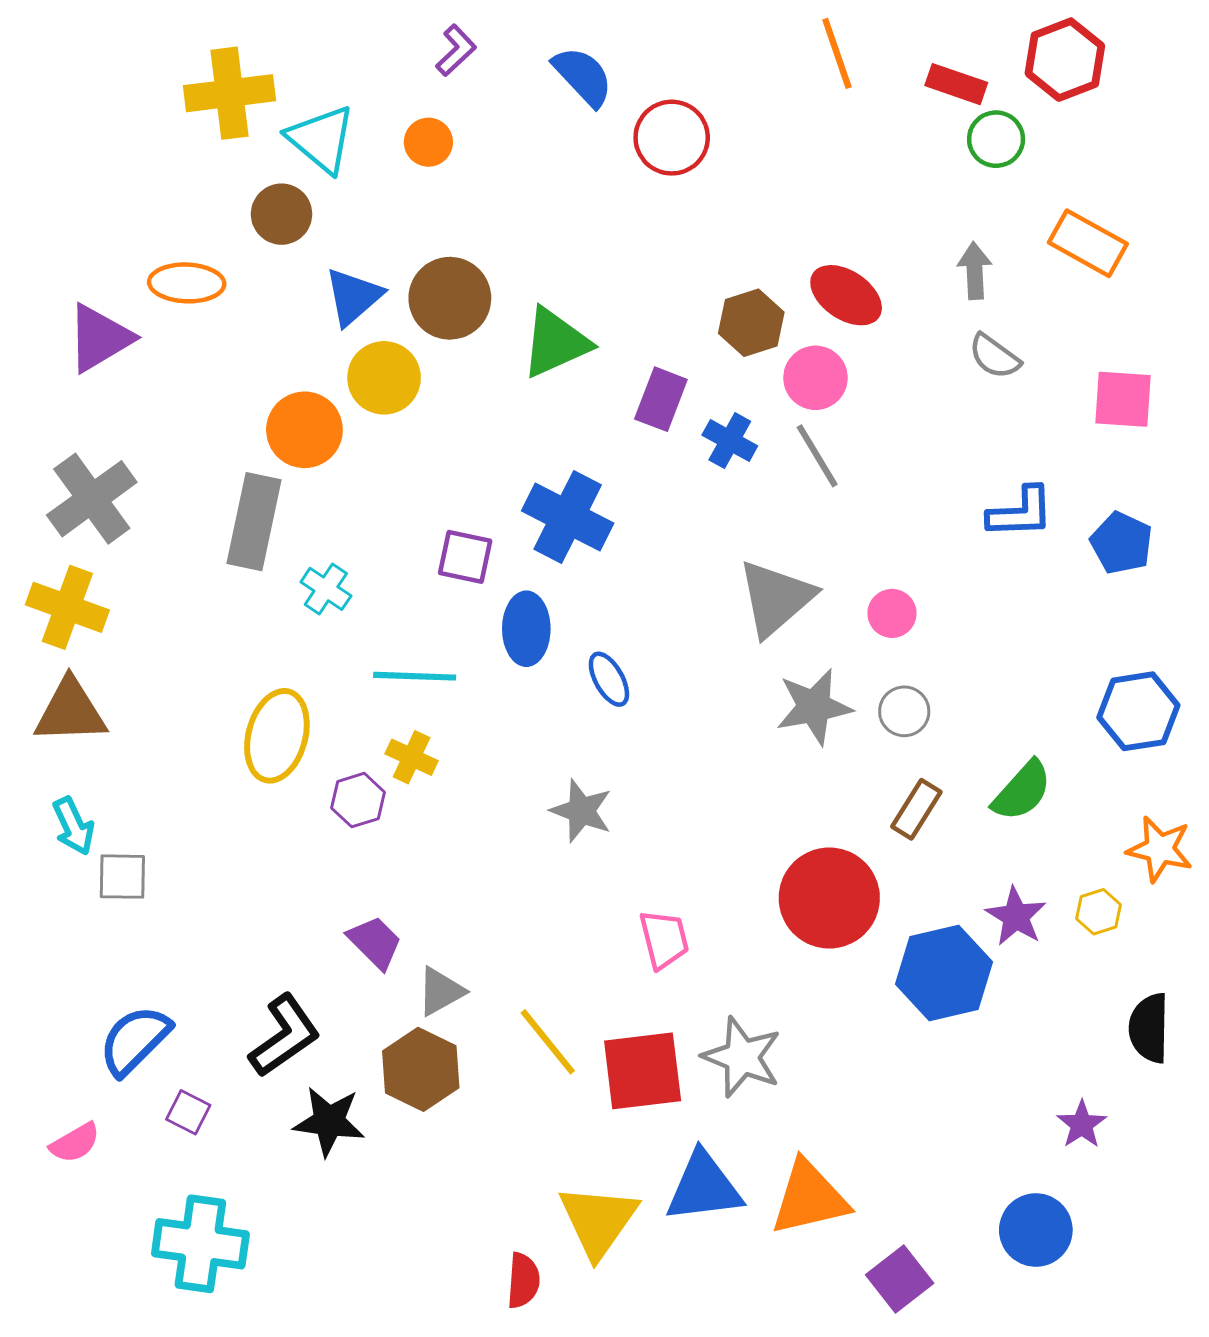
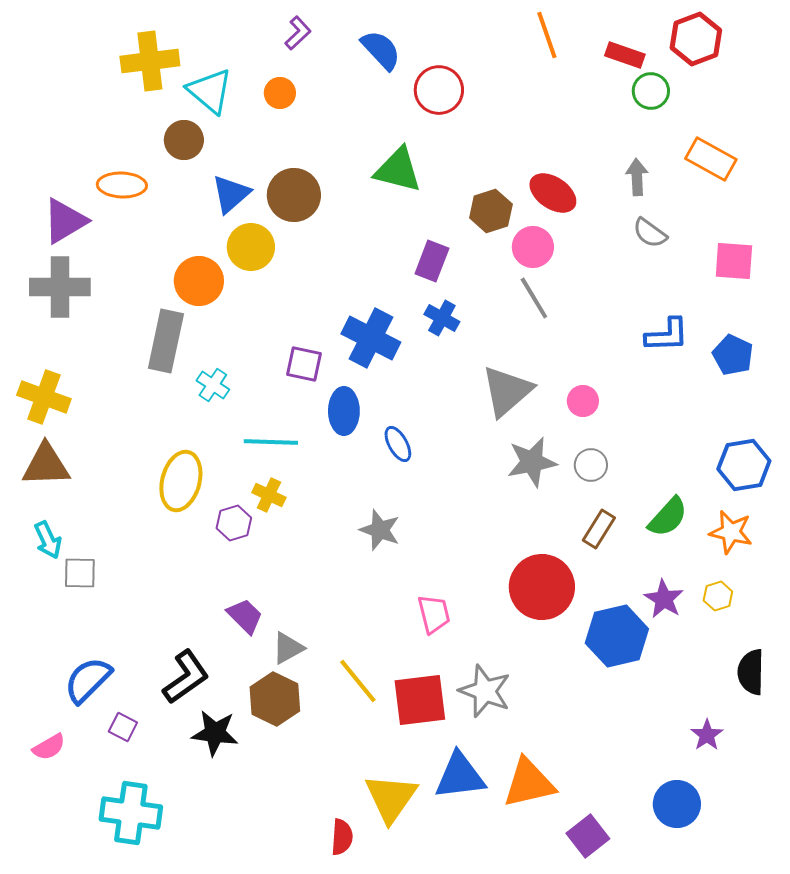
green triangle: (555, 343) -> (398, 170), moved, turned 38
blue cross: (730, 441) -> (442, 318), moved
gray cross: (92, 499) -> (60, 287), moved, turned 36
orange star: (1160, 849) -> (731, 532), moved

